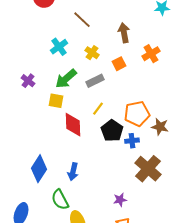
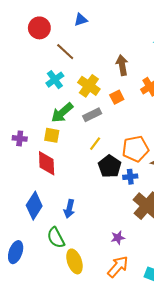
brown line: (82, 20) -> (65, 52), moved
yellow cross: (92, 53) -> (89, 86), size x1.5
purple cross: (28, 81) -> (20, 138), moved, turned -32
red diamond: (73, 125) -> (47, 163), moved

